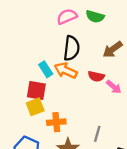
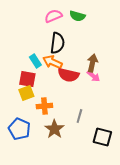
brown arrow: (113, 49) -> (92, 63), moved, turned 138
red semicircle: (96, 76) -> (68, 75), moved, size x1.5

